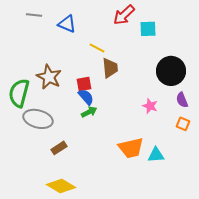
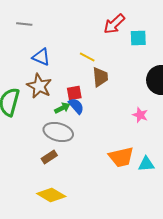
blue triangle: (67, 24) -> (41, 57), moved
green arrow: (89, 112) -> (62, 108), moved
gray ellipse: (38, 119) -> (58, 132), moved

